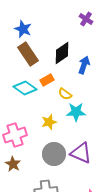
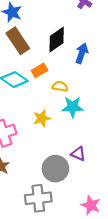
yellow semicircle: (65, 94) -> (60, 86), turned 152
purple triangle: (81, 153) -> (78, 154), size x0.6
gray circle: (54, 154) -> (55, 169), moved

